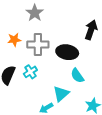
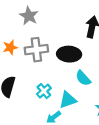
cyan cross: (30, 72) -> (44, 91), moved
cyan triangle: (61, 94) -> (68, 100), turned 30

